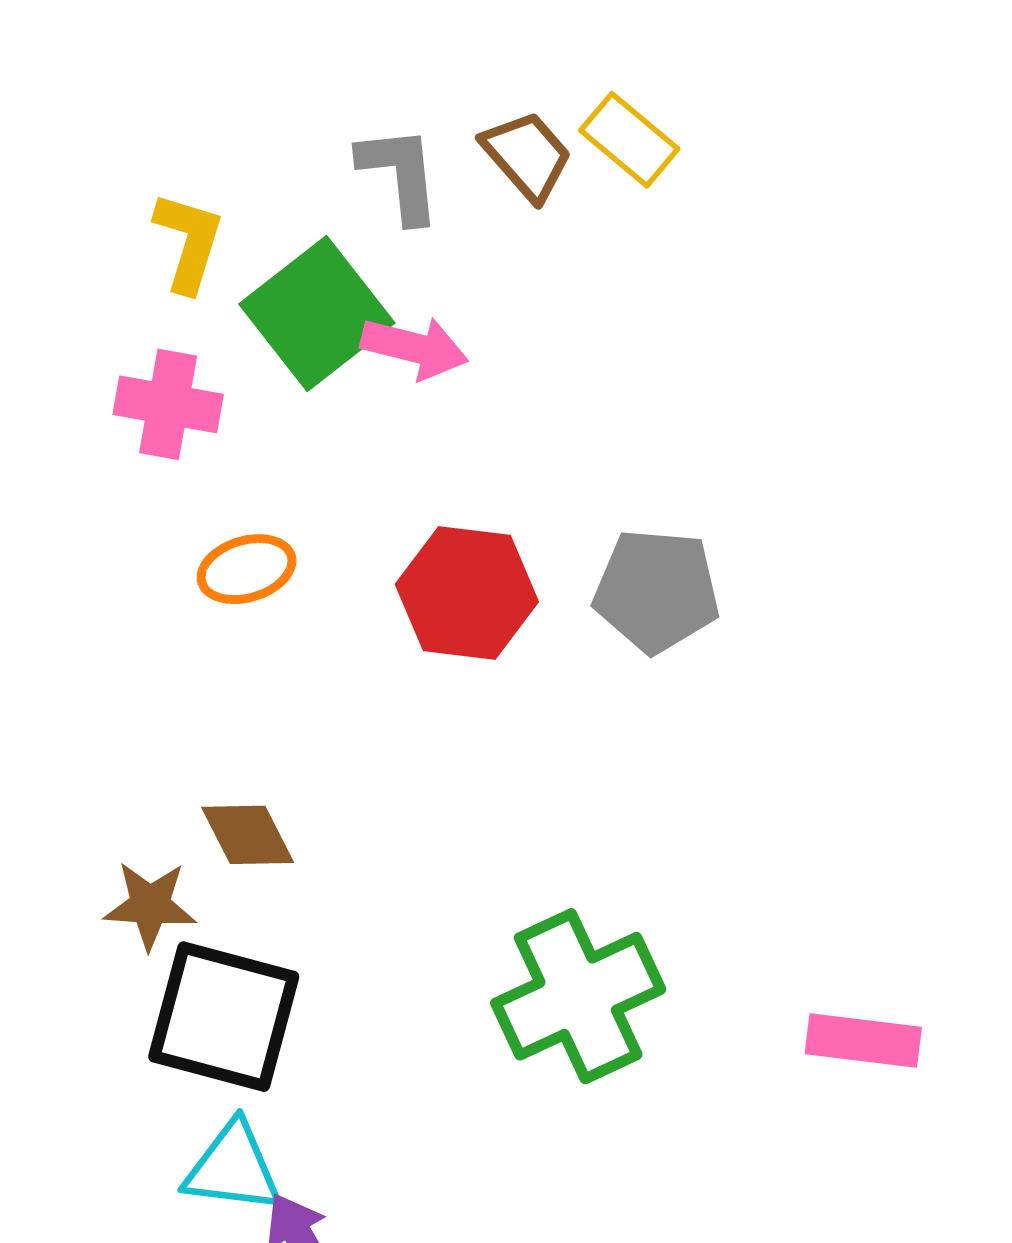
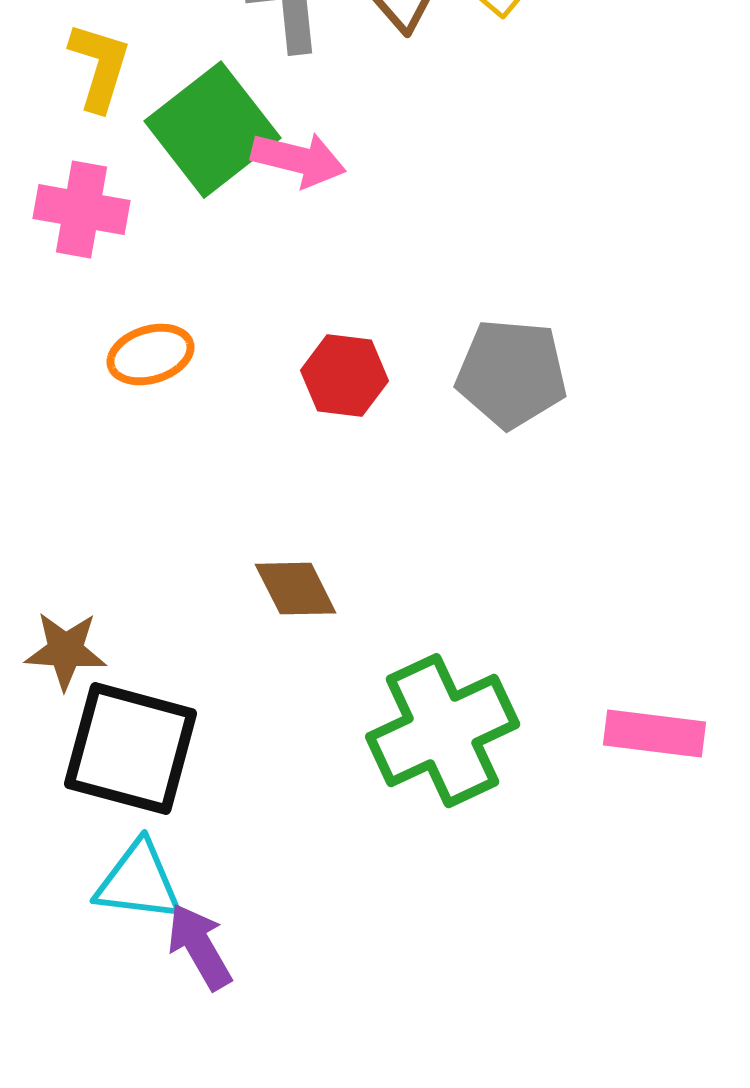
red hexagon: (467, 593) -> (345, 376), size x0.7
brown diamond: (248, 835) -> (296, 589), moved
pink rectangle: (863, 1040) -> (655, 734), moved

